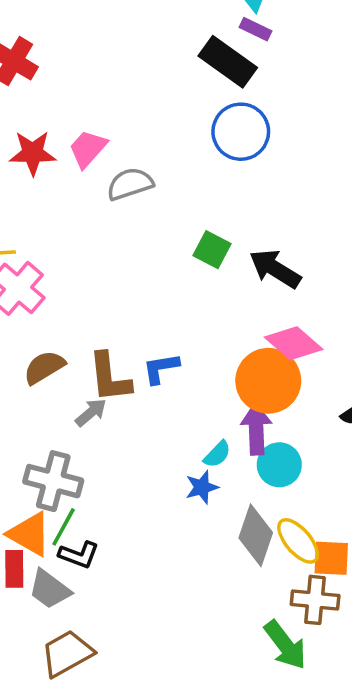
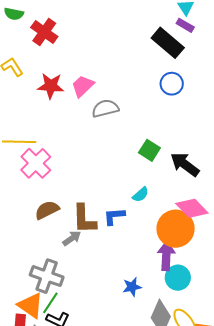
blue circle: (241, 132) -> (172, 84), size x0.7
cyan semicircle: (217, 454) -> (141, 195), moved

